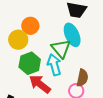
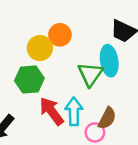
green hexagon: (30, 63) -> (29, 80), moved
cyan arrow: (54, 65) -> (74, 111), moved

